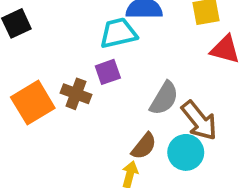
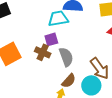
brown cross: (76, 94) -> (43, 52), moved
gray semicircle: (164, 98) -> (66, 57), moved, turned -54

